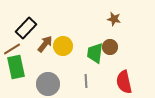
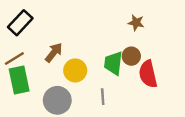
black rectangle: (26, 28) -> (20, 23), moved
yellow circle: (63, 46) -> (75, 70), moved
red semicircle: (124, 82) -> (148, 74), moved

